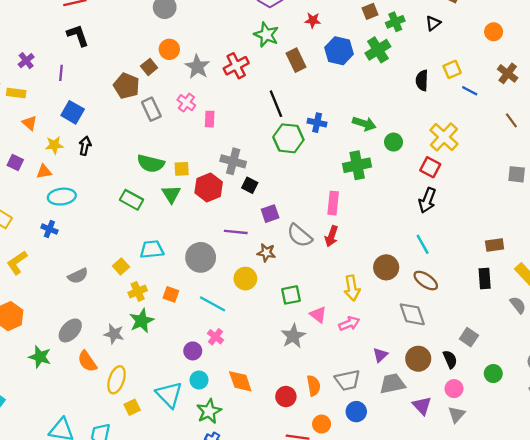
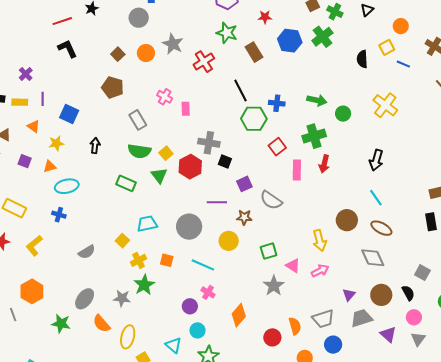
green cross: (395, 22) -> (335, 12), turned -35
orange circle: (494, 32) -> (401, 26), moved
brown square: (149, 67) -> (118, 54), moved
gray star: (197, 67) -> (173, 44), moved
purple line: (61, 73) -> (43, 99), moved
gray rectangle: (151, 109) -> (138, 120), moved
black arrow: (85, 146) -> (95, 146), moved
red square: (430, 167) -> (277, 147), moved, turned 30
yellow square: (182, 169) -> (166, 153), turned -32
red arrow: (331, 236) -> (324, 164), moved
orange diamond: (240, 381) -> (239, 315), moved, turned 65
cyan triangle: (169, 395) -> (173, 345), size x0.7

